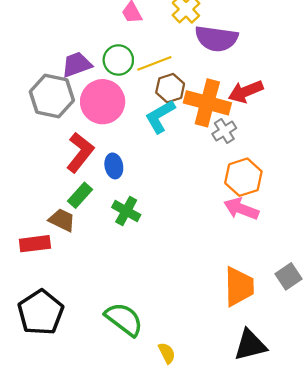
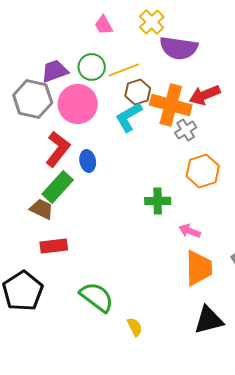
green rectangle: (80, 195) -> (58, 187), size x1.4
pink arrow: (241, 209) -> (190, 231), moved, size x0.7
green cross: (126, 211) -> (158, 201), moved, turned -30
red rectangle: (35, 244) -> (54, 246), moved

